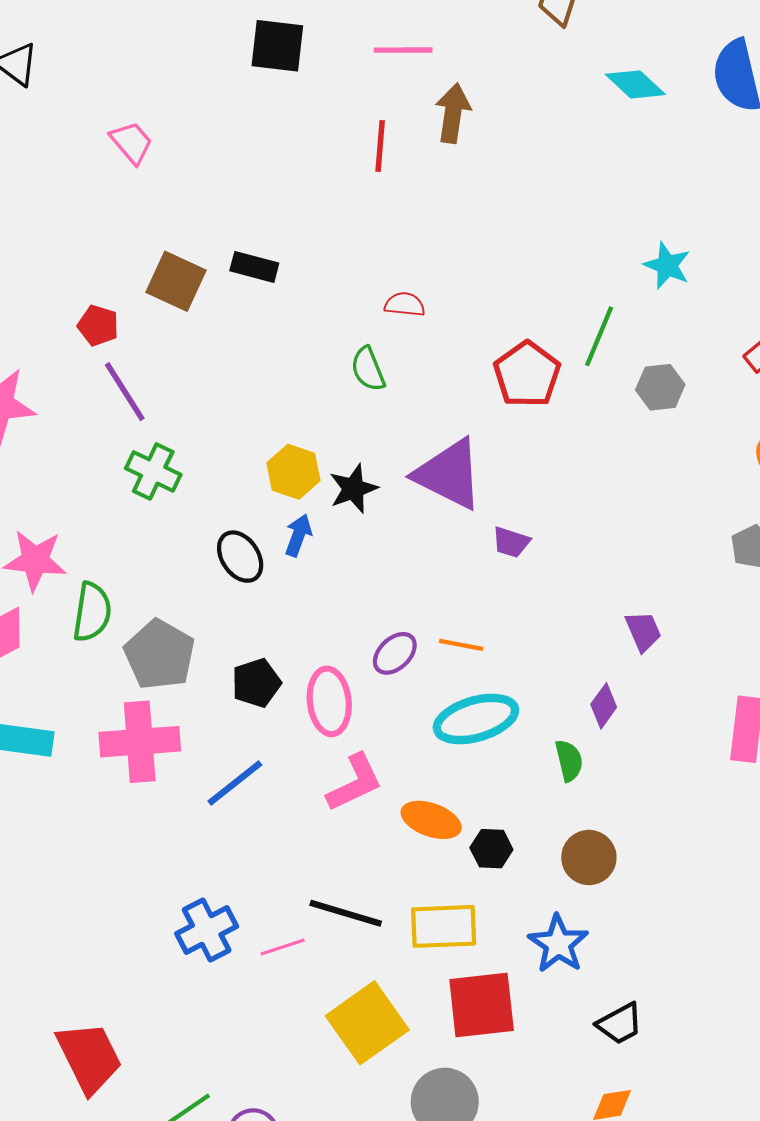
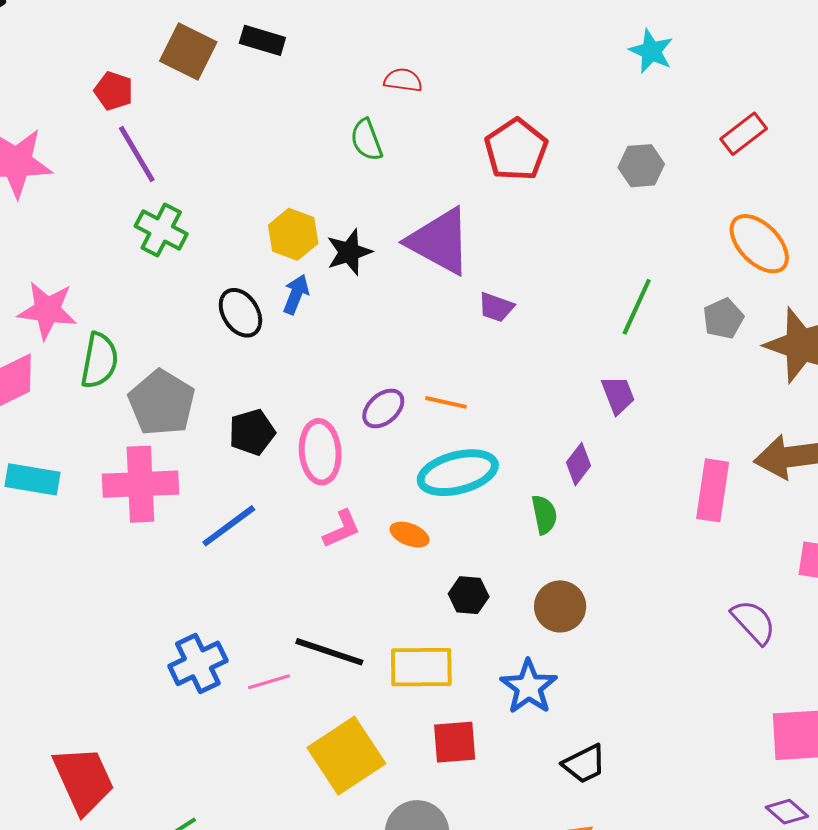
green line: (599, 336) -> (637, 307), moved
pink L-shape: (355, 783) -> (342, 529), size x0.7
orange ellipse: (431, 820) -> (410, 535), moved, size x0.7
red square: (482, 1005) -> (455, 742), size x0.7

